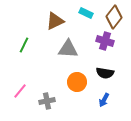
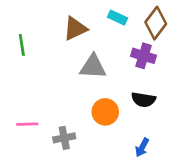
green line: (24, 45) -> (22, 45), moved, turned -35
pink line: (20, 91) -> (27, 124), turned 49
blue arrow: (104, 100) -> (142, 147), moved

